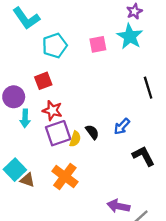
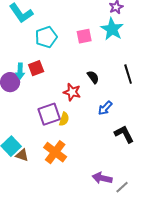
red star: (52, 110) -> (72, 92), moved
cyan arrow: (25, 118) -> (20, 71), moved
black semicircle: (92, 132) -> (93, 77), moved

